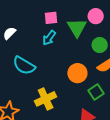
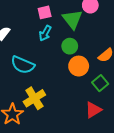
green circle: (100, 45) -> (70, 46), moved
yellow cross: (46, 99) -> (34, 98), moved

